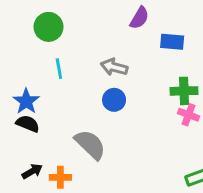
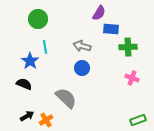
blue rectangle: (172, 42) -> (111, 29), moved
green cross: (184, 91) -> (128, 47), moved
blue star: (26, 101) -> (30, 61), moved
orange cross: (60, 177) -> (46, 120), turned -32

